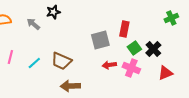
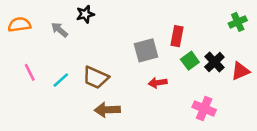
pink line: (10, 57) -> (30, 72), turned -40
pink cross: (131, 68) -> (204, 109), moved
red triangle: (165, 73) -> (240, 71), moved

